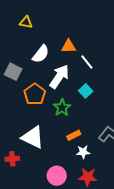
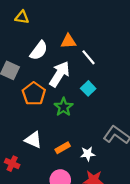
orange rectangle: (74, 135) -> (63, 148), moved
white triangle: (33, 137) -> (33, 140), size x0.7
red cross: (12, 159) -> (12, 164), turned 32

